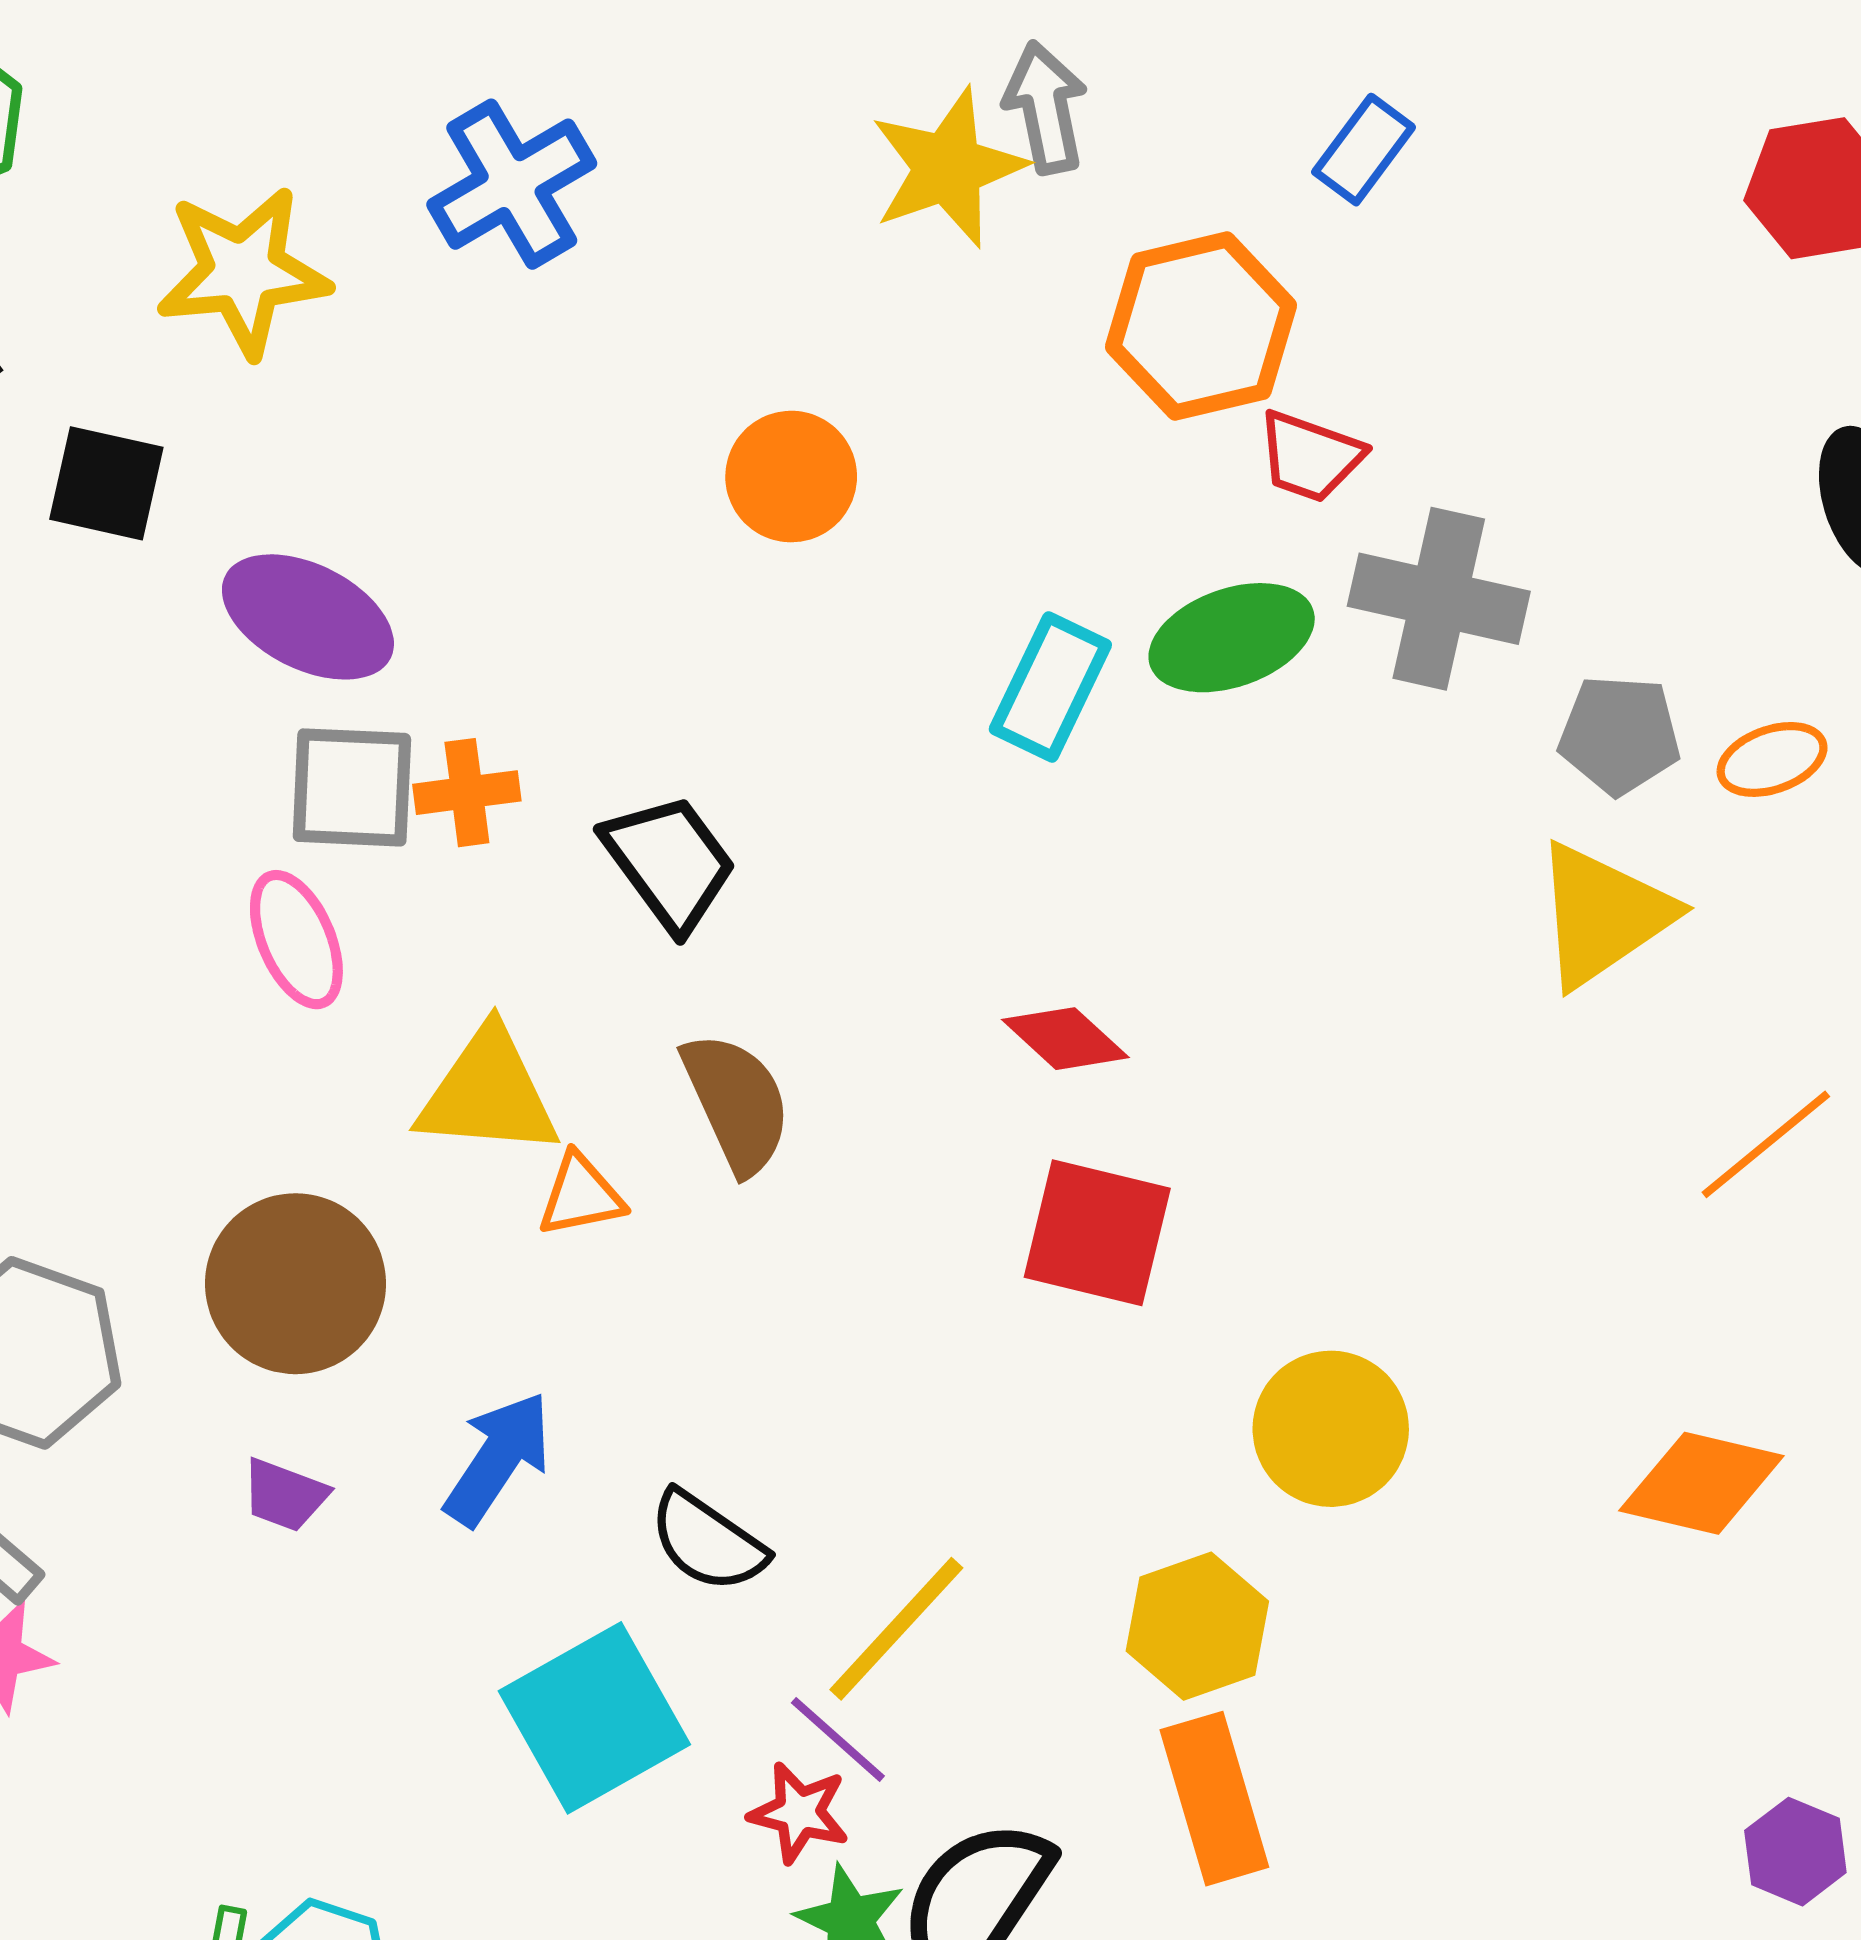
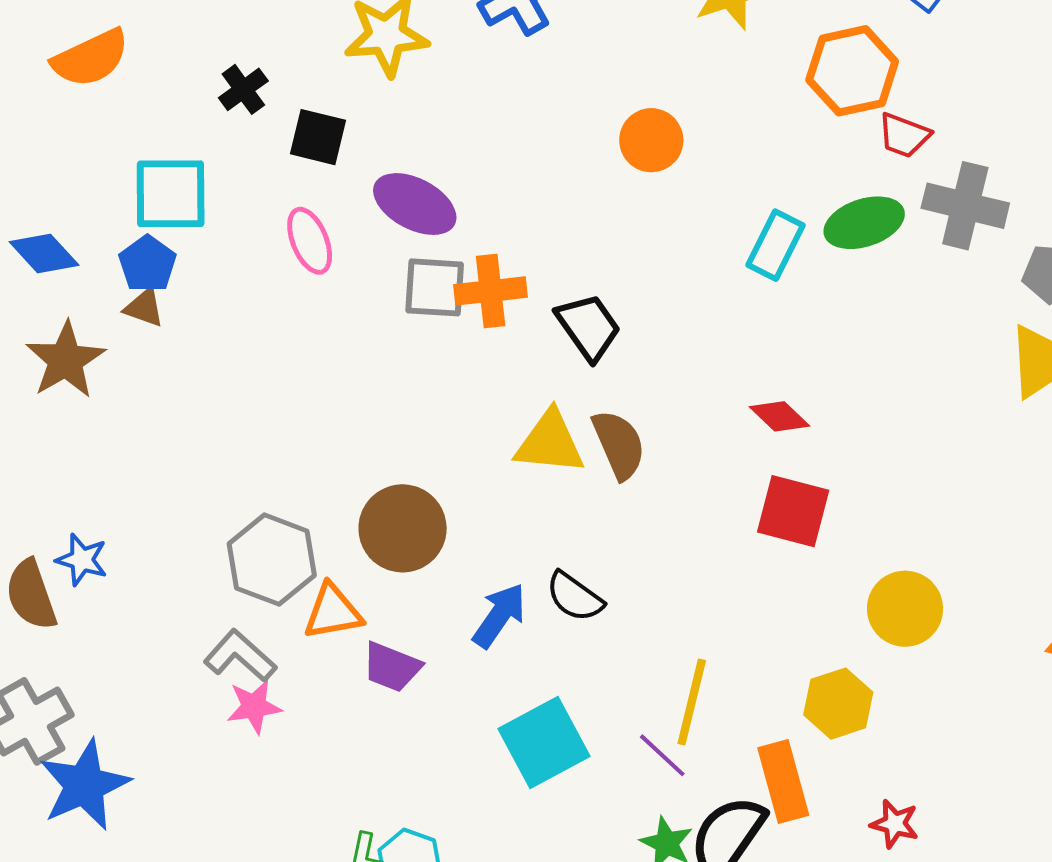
orange cross: (467, 793) -> (491, 291), size x1.4
pink ellipse: (296, 940) -> (310, 241), moved
yellow triangle: (488, 1093) -> (550, 443), moved
orange triangle: (581, 1195) -> (333, 612), moved, size x1.4
purple trapezoid: (285, 1495) -> (392, 667), moved, size x1.4
black semicircle: (708, 1541) -> (575, 597), moved
yellow line: (896, 1629) -> (692, 702), turned -30
orange rectangle: (1214, 1799) -> (783, 781), moved
red star: (799, 1813) -> (895, 824), moved

